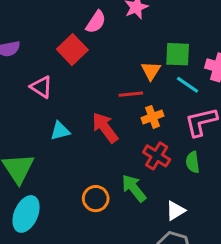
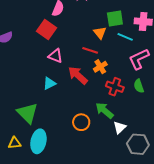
pink triangle: (41, 87) -> (55, 56), moved
red line: (131, 94) -> (90, 50), turned 35
orange cross: (153, 117) -> (100, 67), moved
white triangle: (176, 211) -> (120, 127), moved

